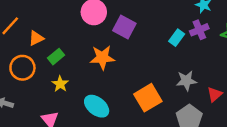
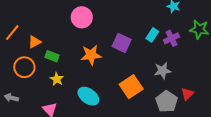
purple square: (124, 27) -> (122, 43), moved
purple cross: (199, 30) -> (171, 38), moved
green rectangle: (56, 57) -> (52, 56), turned 64
red triangle: (215, 94) -> (187, 94), moved

